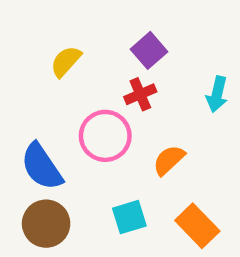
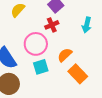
cyan square: (129, 217) -> (41, 67), moved
orange rectangle: (197, 226) -> (78, 74), moved

